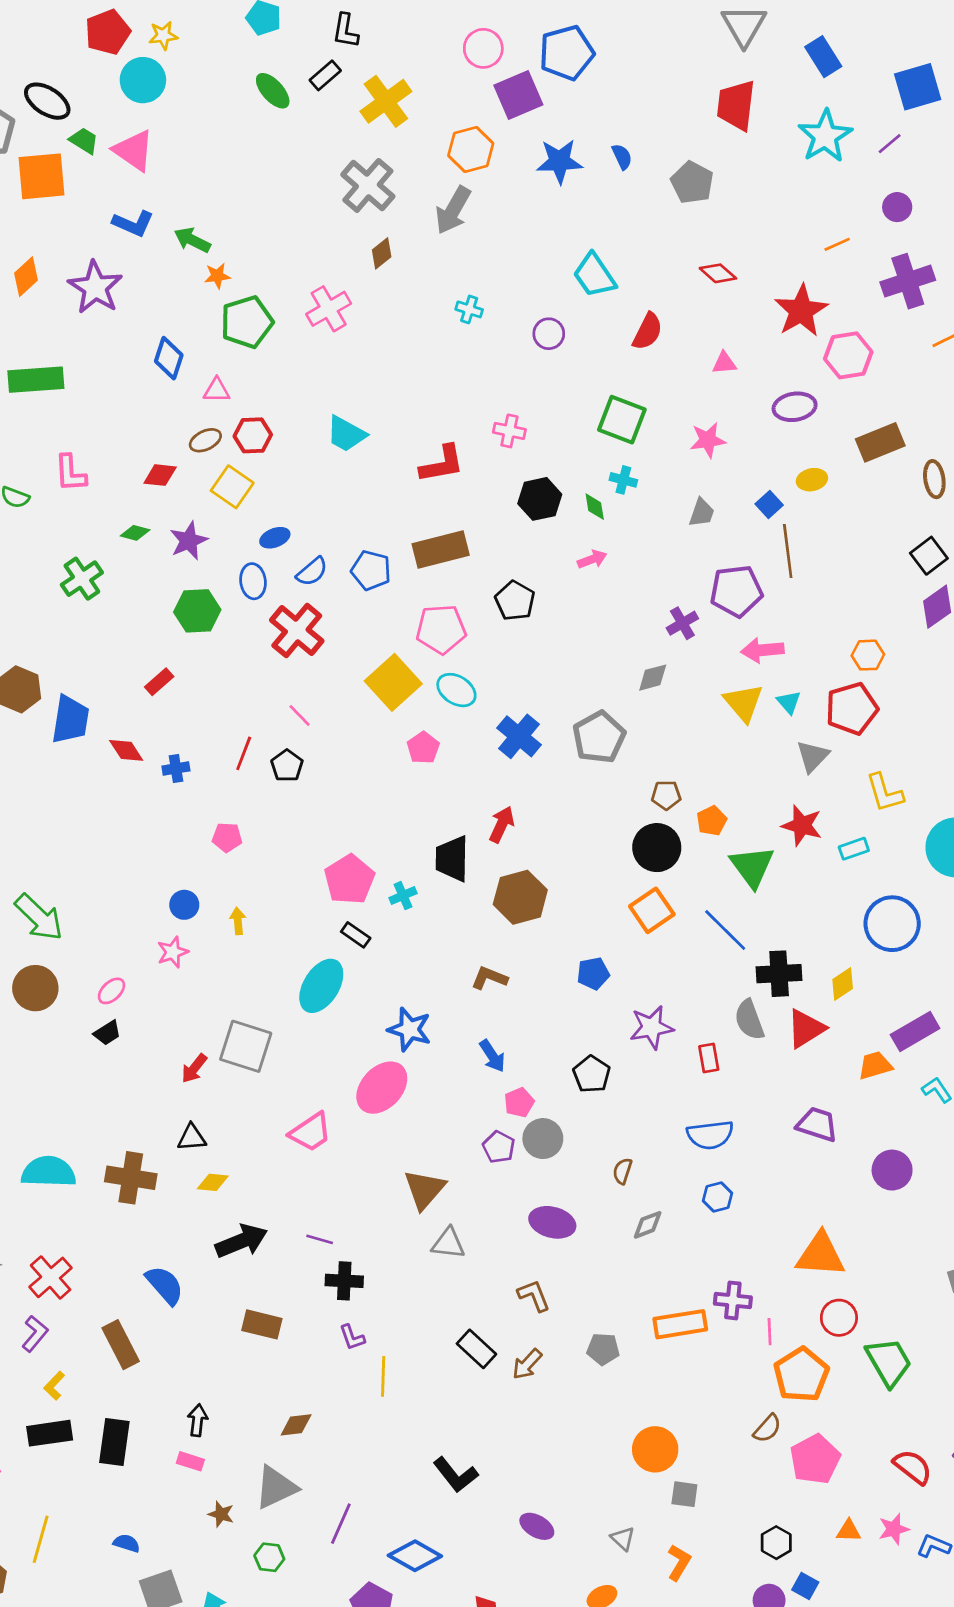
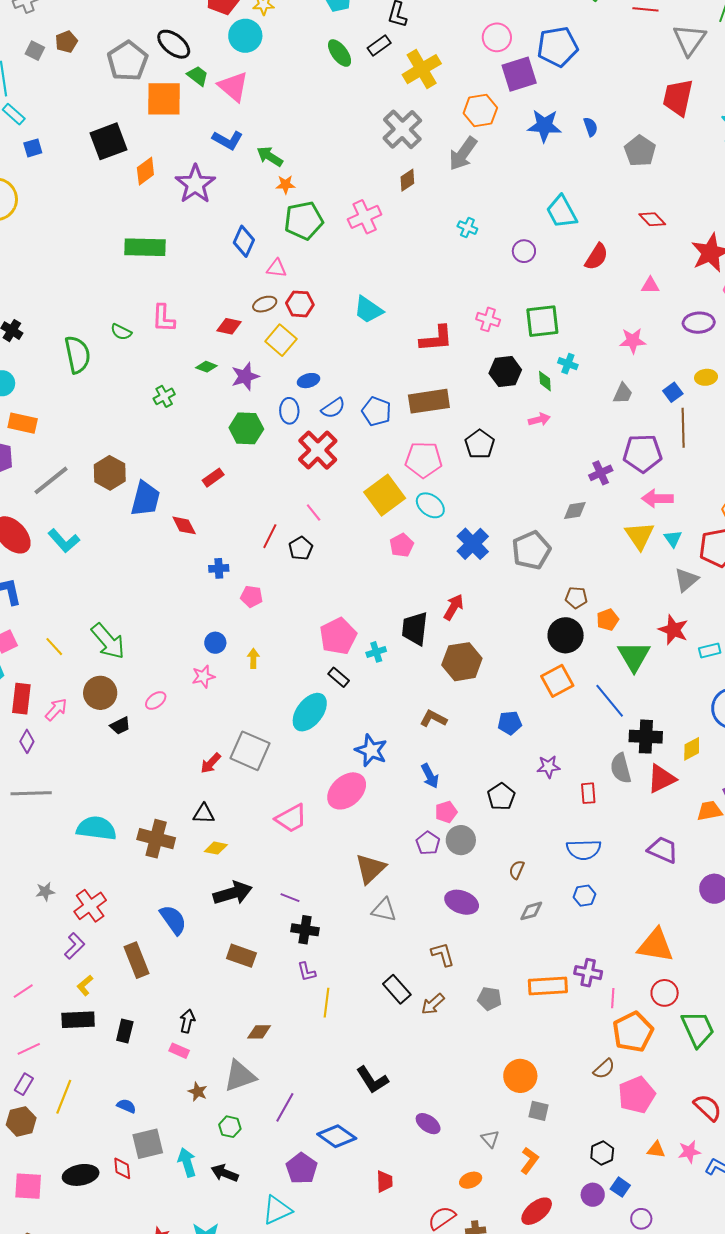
green square: (622, 420) -> (542, 321), moved, turned -33
green cross: (82, 579) -> (164, 396), size x0.7
blue cross: (176, 768) -> (219, 568), moved
purple star: (651, 1027) -> (548, 767), size x0.7
black trapezoid: (107, 1033) -> (120, 726), moved
black rectangle: (114, 1442) -> (125, 1031), size x0.7

